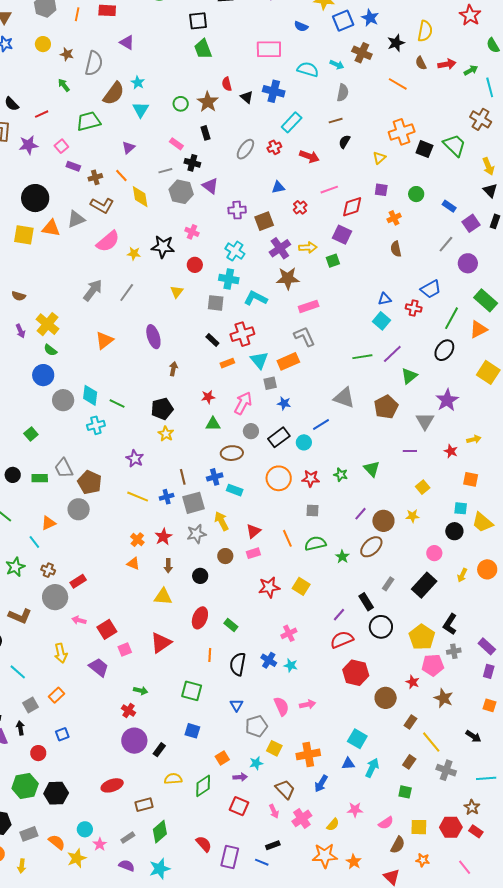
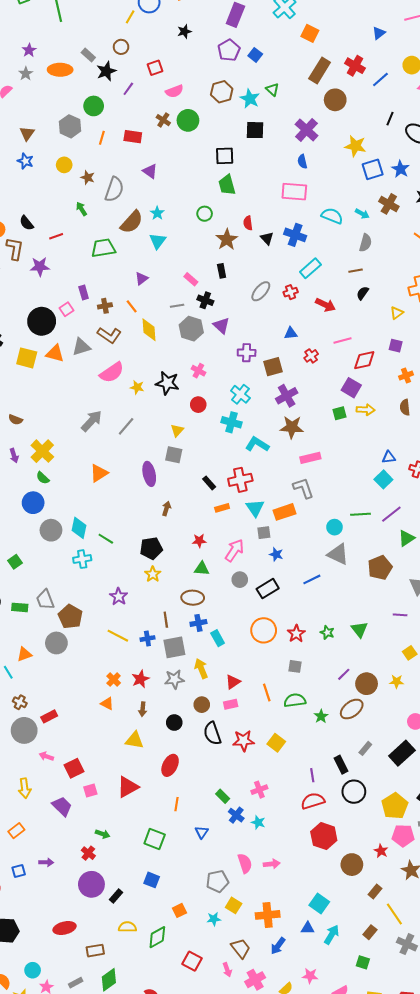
blue semicircle: (301, 26) -> (302, 161), moved, turned 48
green circle: (181, 104) -> (205, 214), moved
pink square: (61, 146) -> (66, 309), moved
purple rectangle: (73, 166) -> (84, 292), turned 48
yellow arrow: (308, 247) -> (366, 410), moved
gray square: (216, 303) -> (174, 455), moved
cyan circle: (304, 442) -> (334, 527), moved
brown ellipse: (232, 453) -> (193, 598), moved
red star: (311, 478) -> (296, 634), turned 30
cyan rectangle: (235, 490) -> (218, 638), turned 35
purple line: (339, 615) -> (312, 775), turned -56
green rectangle: (231, 625) -> (223, 796), moved
black semicircle: (238, 664) -> (212, 733), moved, turned -35
blue triangle: (237, 705) -> (202, 832), moved
purple arrow: (240, 777) -> (46, 862), moved

